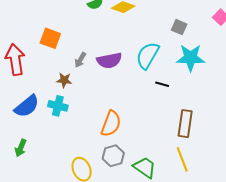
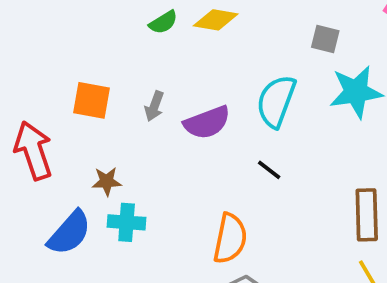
gray arrow: (80, 60) -> (154, 106), moved
brown star: (64, 80) -> (107, 181), moved
black line: (162, 84) -> (269, 170), moved, turned 32

